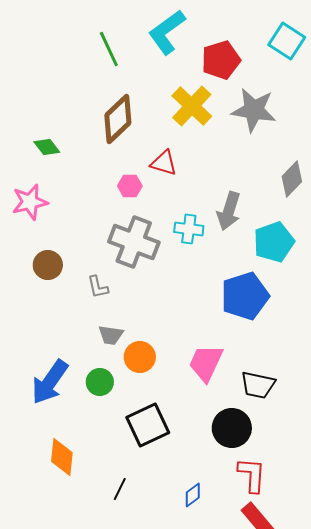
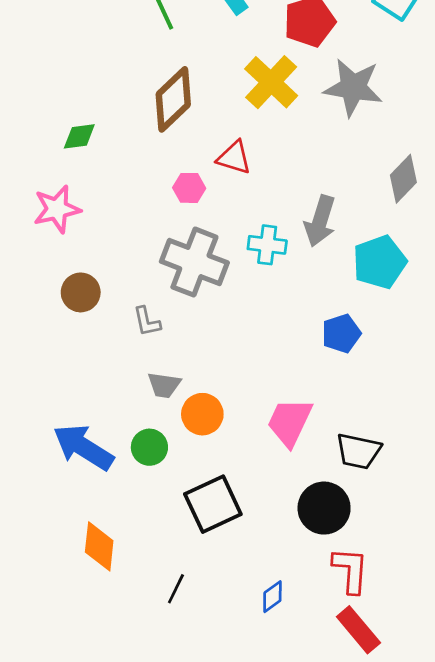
green diamond: (47, 147) -> (79, 136), turned -60
blue pentagon: (245, 296) -> (341, 333), size x0.6
blue arrow: (50, 382) -> (83, 447), turned 87

